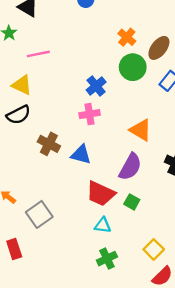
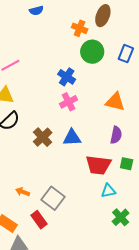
brown ellipse: (159, 48) -> (103, 16), moved
brown cross: (49, 144) -> (43, 137), turned 36
purple semicircle: (130, 167) -> (116, 135), size x0.7
red rectangle: (14, 249) -> (39, 220), moved

